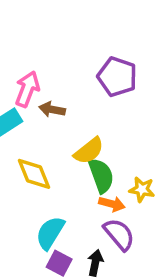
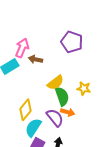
yellow diamond: (34, 174) -> (26, 110), moved, turned 60
yellow star: (142, 189) -> (84, 88), moved
purple semicircle: (119, 234) -> (55, 118), moved

